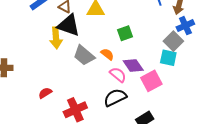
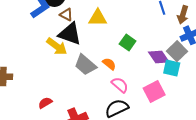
green square: (125, 33) -> (128, 43), turned -35
yellow arrow: (56, 38) -> (57, 46), turned -50
purple diamond: (133, 65) -> (159, 57), moved

